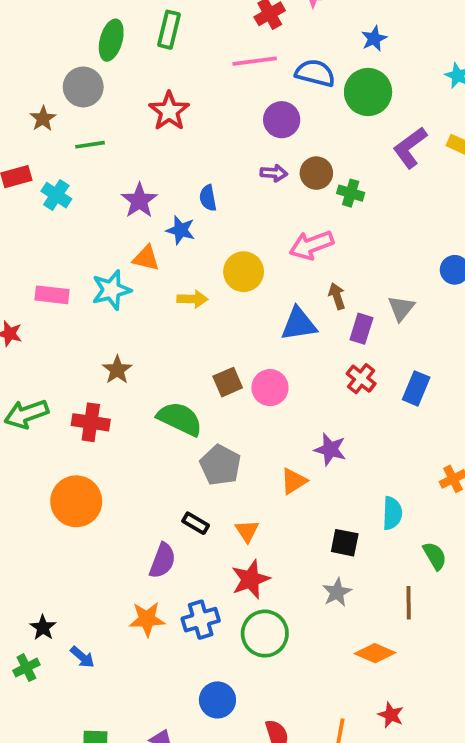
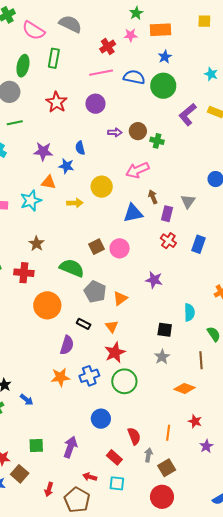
purple circle: (282, 120) -> (95, 104), moved
purple star: (139, 200) -> (43, 151), turned -30
orange triangle: (294, 481) -> (120, 298), moved
orange circle: (76, 501) -> (47, 305), moved

